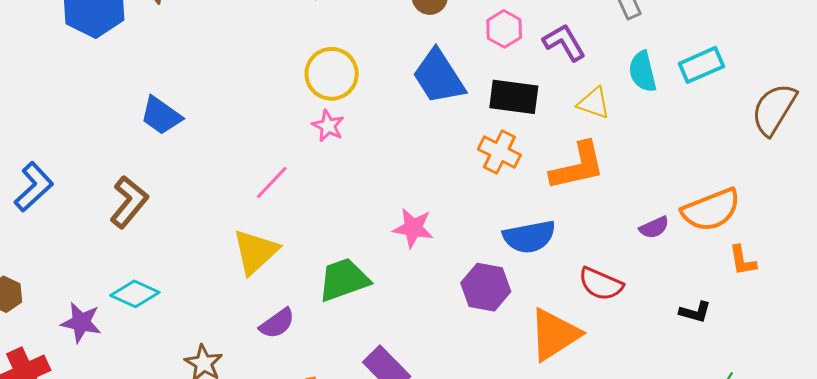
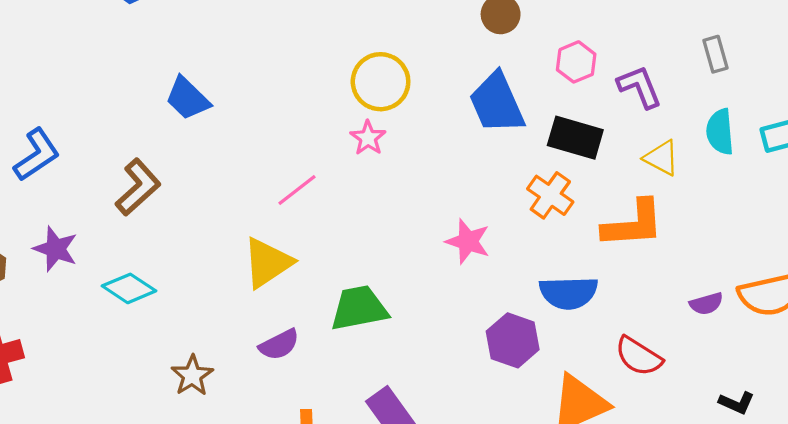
pink star: (413, 228) -> (468, 241), moved
purple star: (81, 322) -> (56, 249), moved

